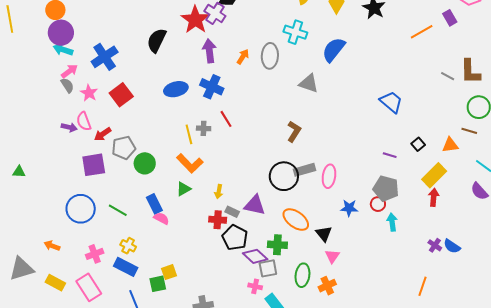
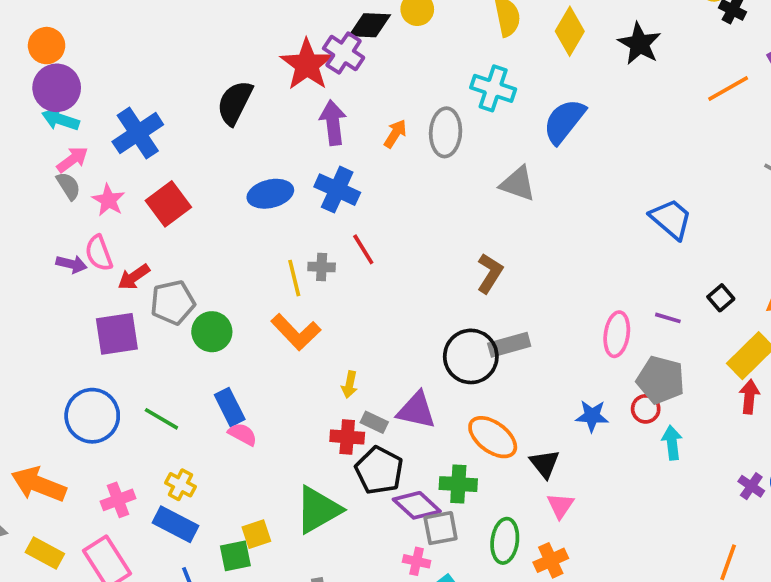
pink ellipse: (329, 176) -> (617, 334), moved
green triangle: (184, 189) -> (318, 510), moved, size x1.8
orange arrow: (52, 246) -> (39, 484), size x1.8

